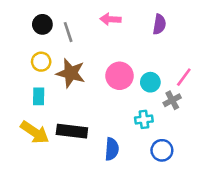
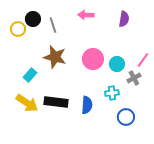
yellow circle: (41, 62) -> (18, 29), moved
cyan rectangle: (39, 96) -> (30, 75), turned 40
blue semicircle: (112, 149) -> (87, 105), moved

